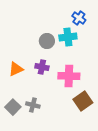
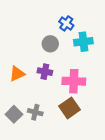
blue cross: (79, 18) -> (66, 23), moved
cyan cross: (68, 37) -> (83, 42), moved
brown square: (83, 101) -> (70, 108), moved

